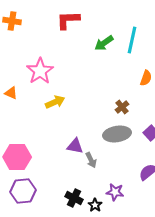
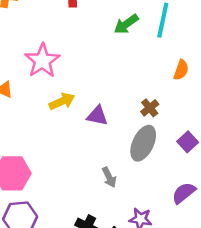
gray ellipse: (117, 134) -> (143, 143), turned -56
purple triangle: (75, 146) -> (97, 116), moved

